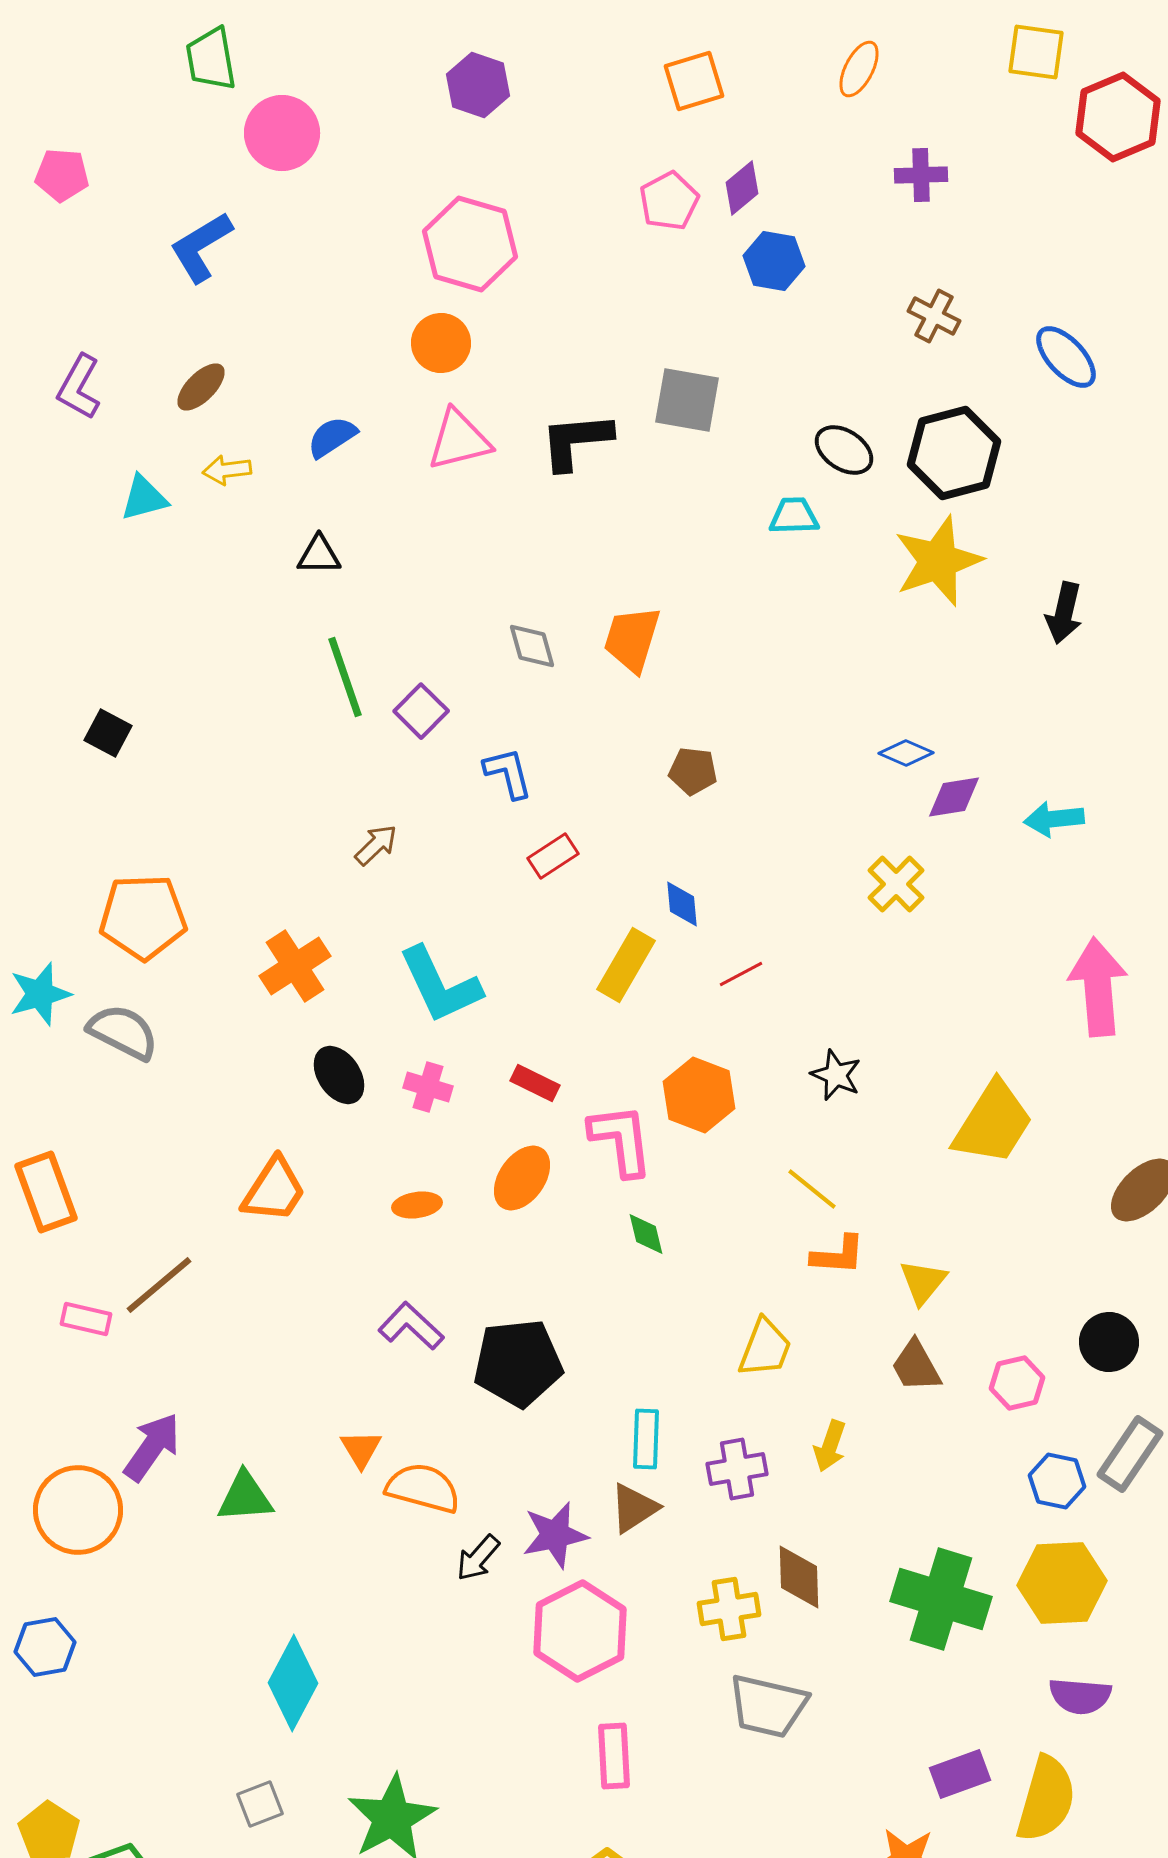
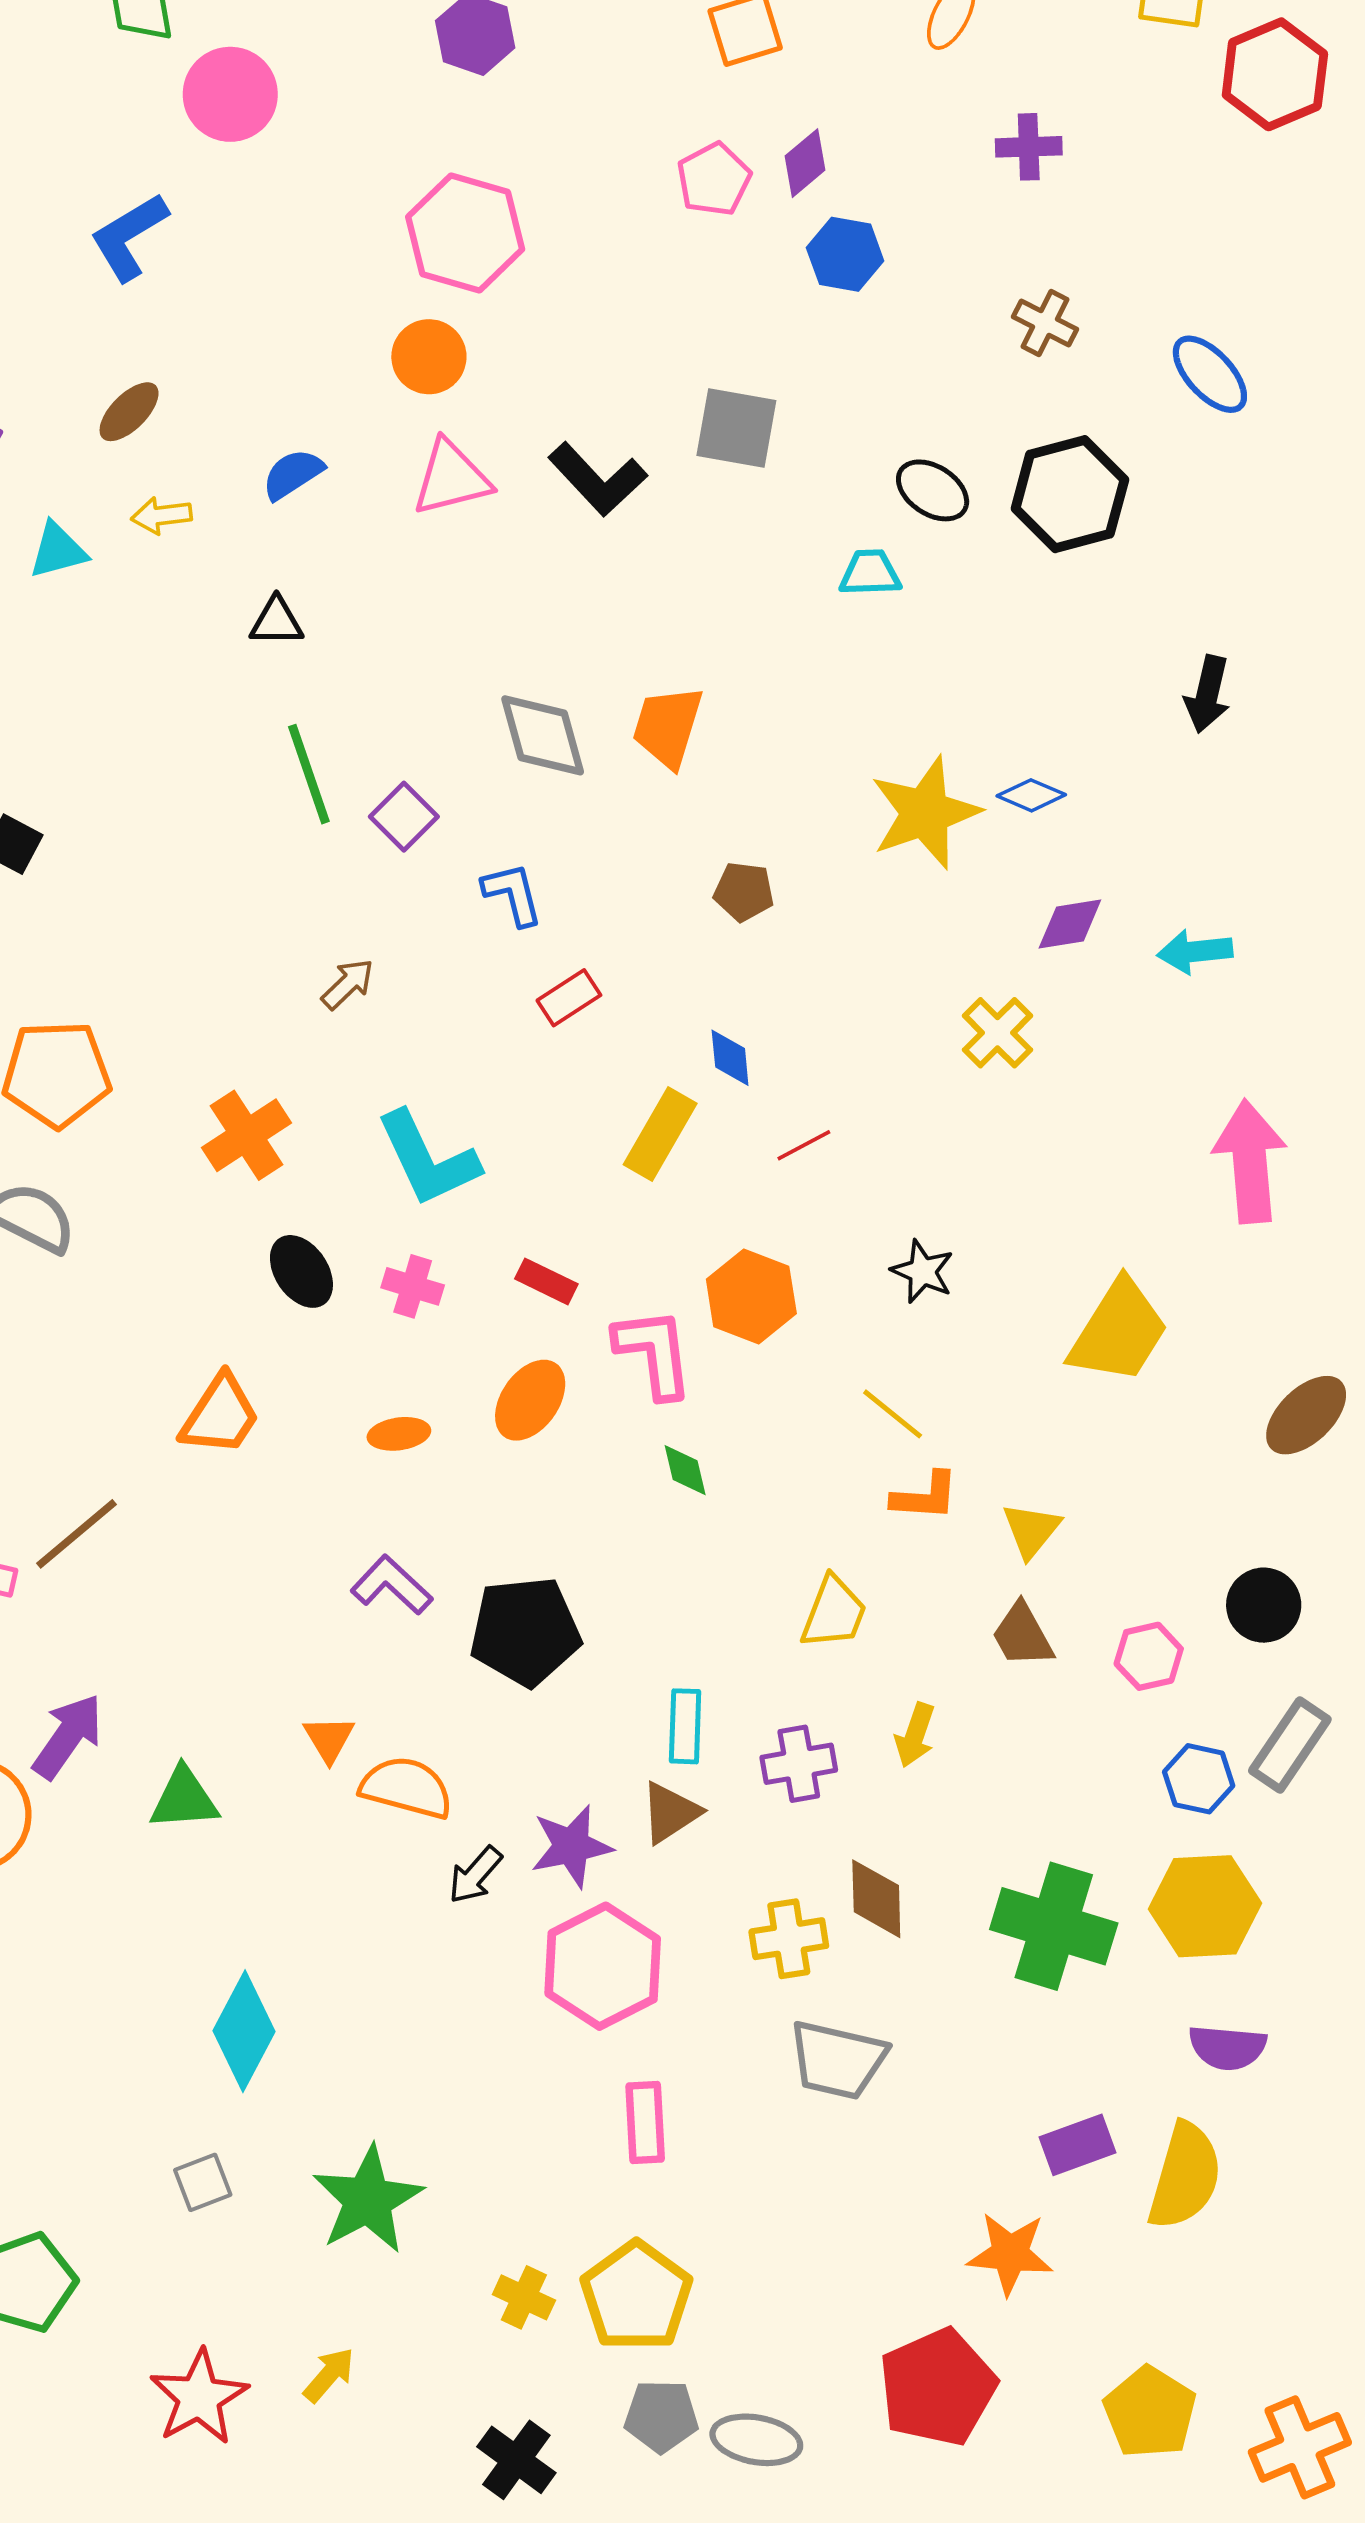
black L-shape: (576, 441) -> (598, 479), turned -128
yellow star: (938, 561) -> (925, 813), moved
gray diamond: (532, 646) -> (543, 735), size x1.5
blue diamond: (906, 753) -> (1031, 795), moved

